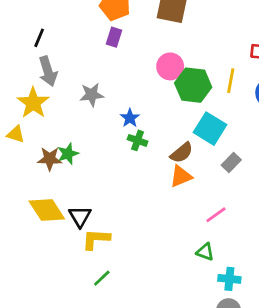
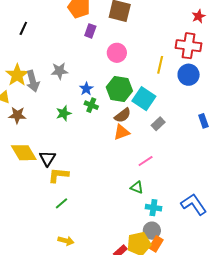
purple rectangle: (114, 37) -> (90, 31), moved
gray arrow: (48, 71) -> (33, 81), moved
green hexagon: (193, 85) -> (119, 89), moved
green star: (68, 154) -> (64, 113), moved
brown star: (50, 159) -> (17, 115), moved

